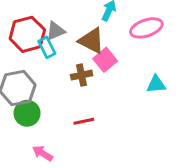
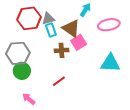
cyan rectangle: (47, 47) -> (51, 30), moved
cyan triangle: (156, 84) -> (110, 63), size x1.5
red line: (84, 121) -> (59, 81), turned -32

